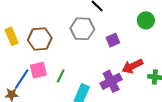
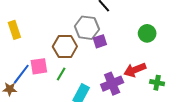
green circle: (146, 20) -> (147, 33), moved
brown hexagon: (40, 39) -> (65, 47), moved
purple square: (113, 40) -> (100, 41), moved

